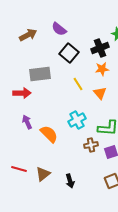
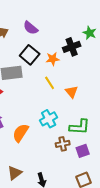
black square: (69, 53) -> (30, 55), moved
orange star: (102, 69) -> (53, 59), moved
orange semicircle: (49, 134) -> (21, 133), turned -102

